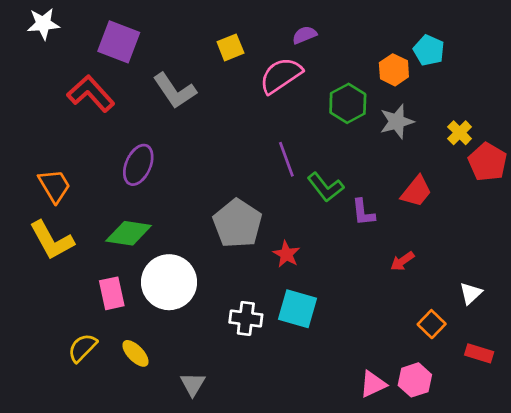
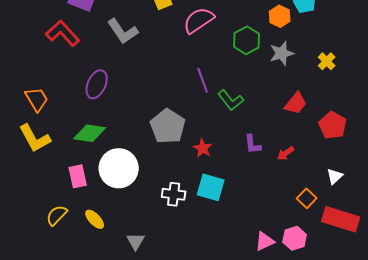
red pentagon: (488, 162) -> (333, 125), moved
purple L-shape: (363, 212) -> (253, 144), moved
red rectangle: (479, 353) -> (341, 219), size x1.8

